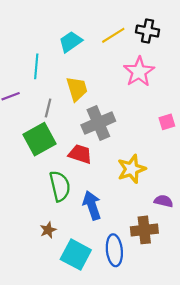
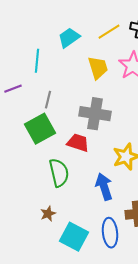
yellow trapezoid: (77, 89) -> (98, 68), moved
gray cross: (98, 123) -> (95, 114), turned 32
blue arrow: (92, 205) -> (104, 187), moved

